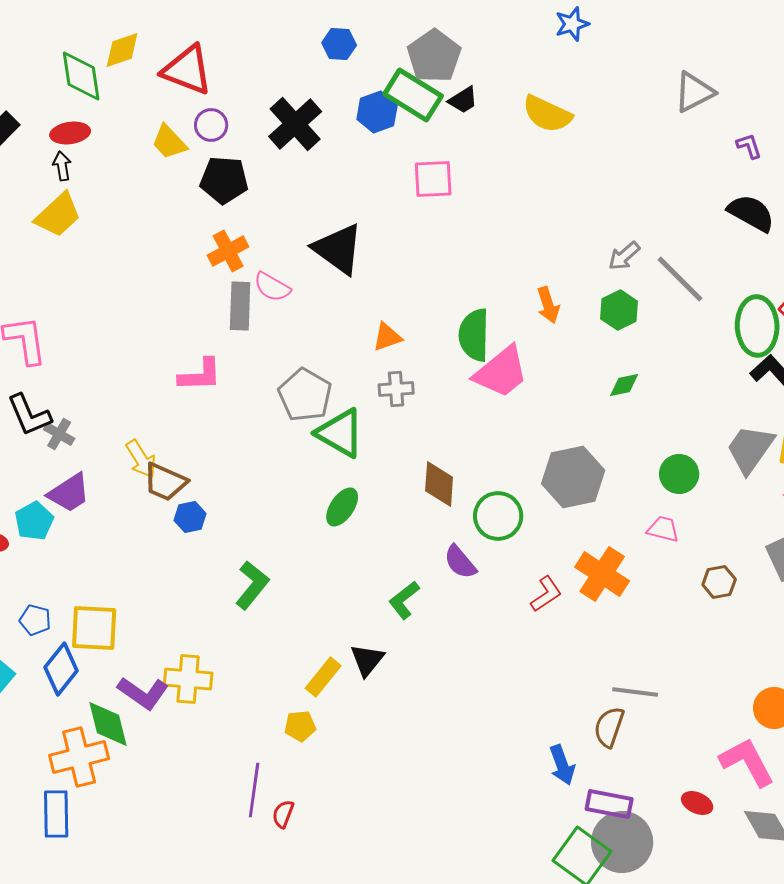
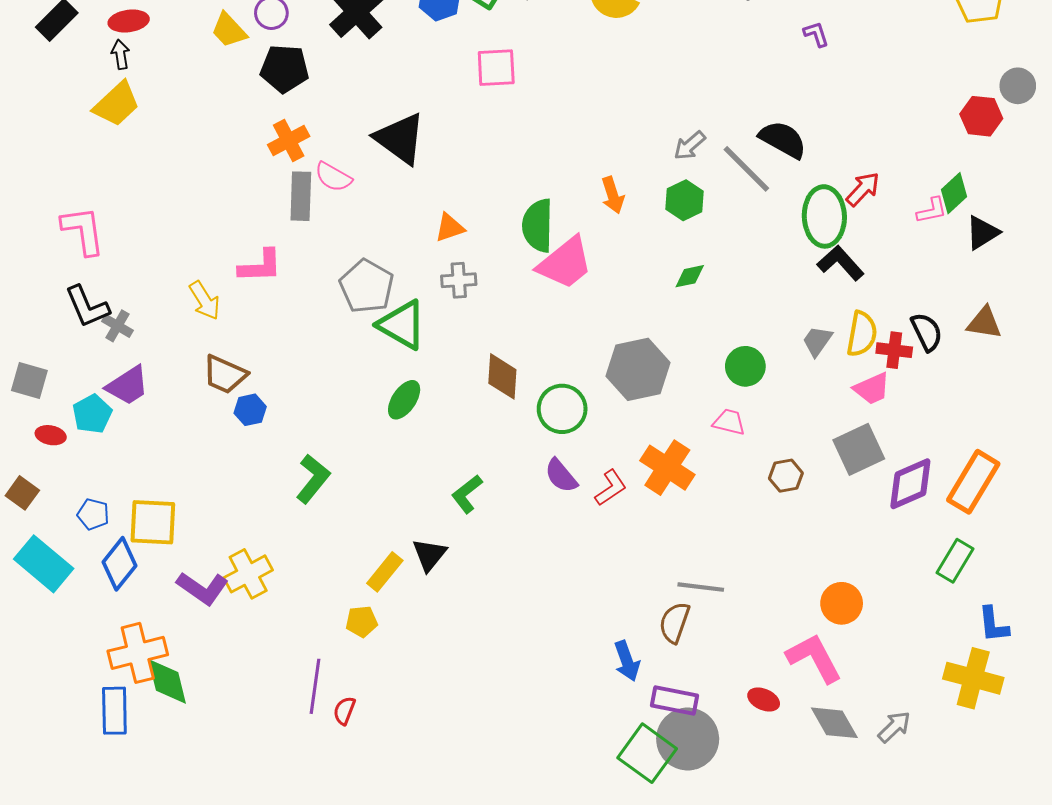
black semicircle: (751, 213) -> (783, 139), moved
gray trapezoid: (750, 449) -> (817, 341), size x0.6
yellow arrow: (141, 459) -> (205, 301), moved
purple semicircle: (460, 562) -> (561, 476), moved
yellow cross: (188, 679) -> (248, 574), turned -33
green diamond: (108, 724) -> (167, 681), moved

